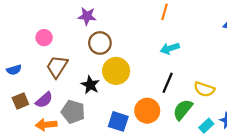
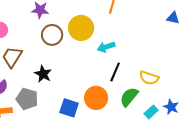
cyan arrow: (170, 48) -> (106, 47), moved
yellow circle: (116, 71) -> (81, 28), moved

